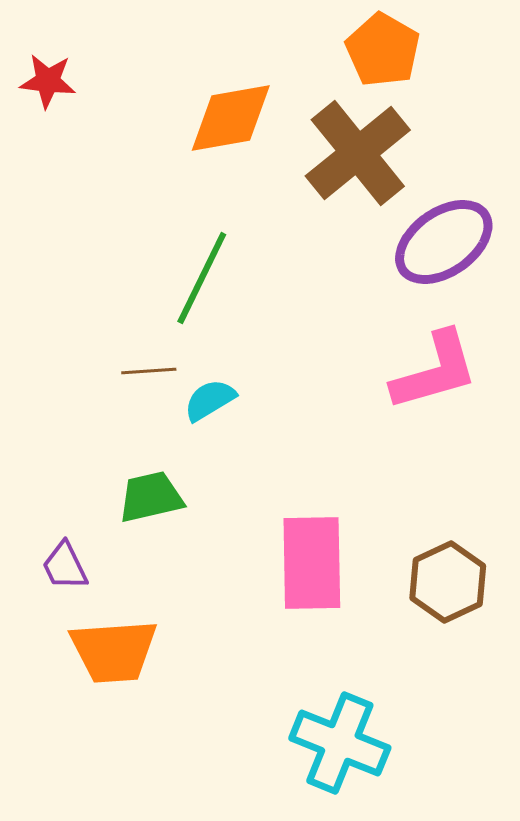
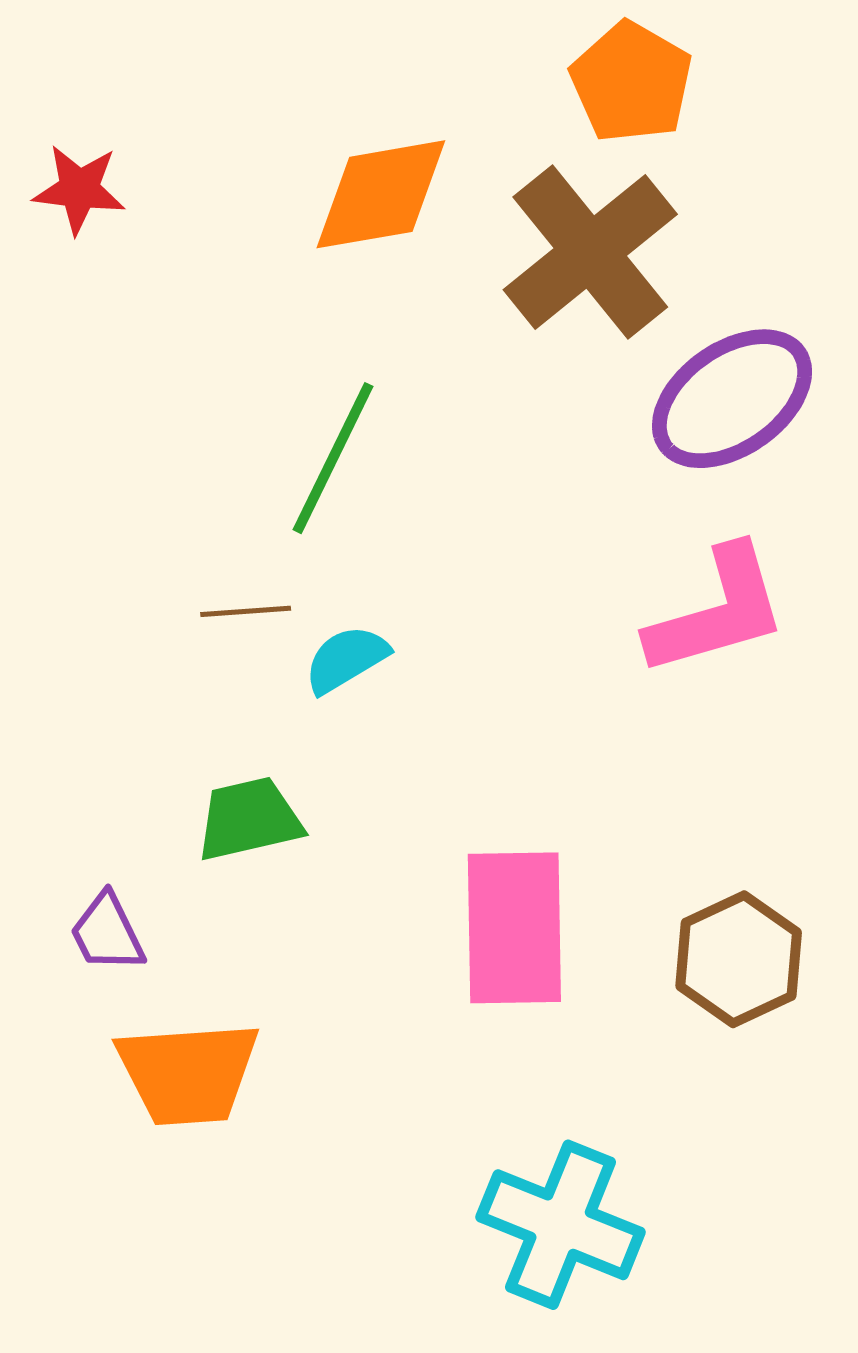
red star: (48, 81) -> (79, 189), moved

